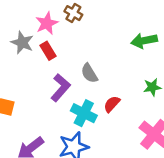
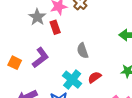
purple L-shape: (60, 88) -> (40, 58), moved

